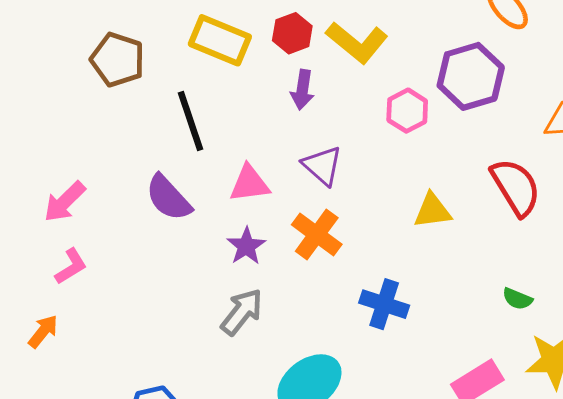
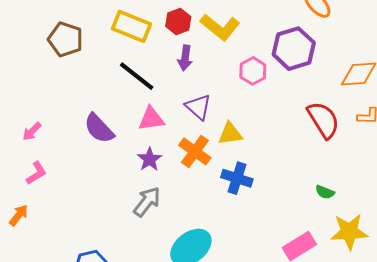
black line: (190, 121) -> (137, 76), moved, turned -33
pink arrow: (65, 202) -> (32, 131), size x0.7
yellow triangle: (433, 211) -> (230, 134), moved
blue cross: (384, 304) -> (237, 178), moved

